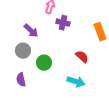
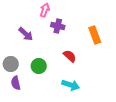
gray circle: (23, 51) -> (11, 64), moved
red semicircle: (82, 57) -> (70, 56), moved

